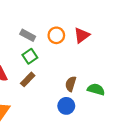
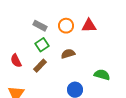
red triangle: (82, 35) -> (89, 26), turned 35
brown semicircle: (71, 84) -> (68, 54), moved, turned 56

